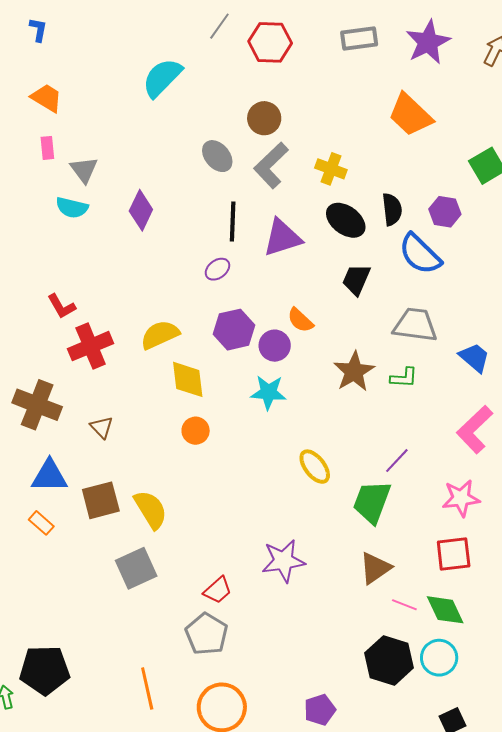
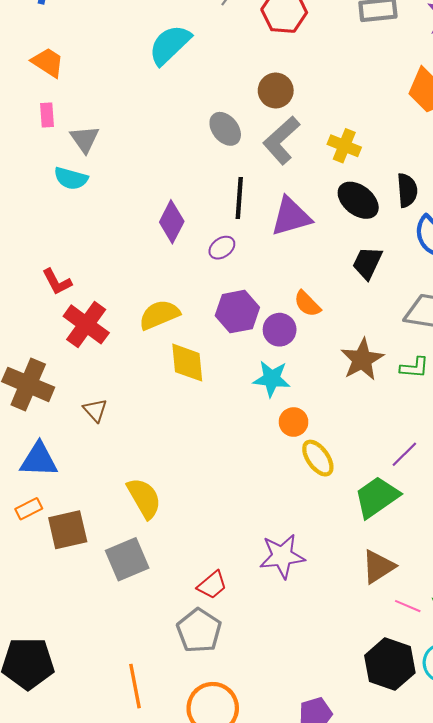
purple diamond: (141, 210) -> (172, 222), moved
red cross: (91, 346) -> (86, 324), turned -33
orange circle: (196, 431) -> (294, 422), moved
brown square: (101, 500) -> (68, 530), moved
green trapezoid: (372, 502) -> (377, 497), turned 33
orange rectangle: (41, 523) -> (29, 509), turned -70

